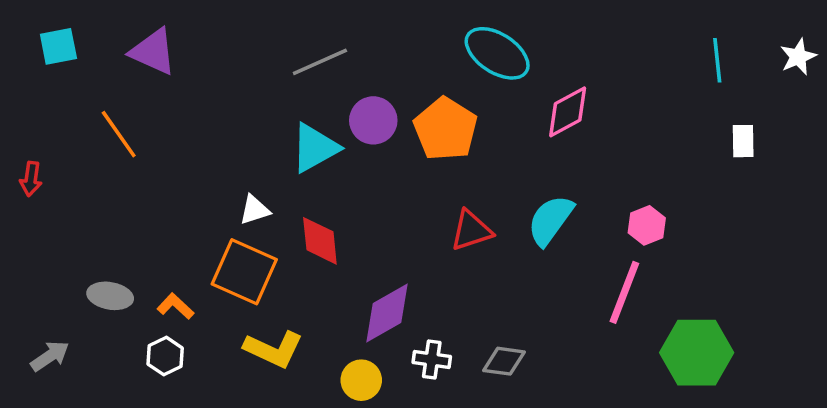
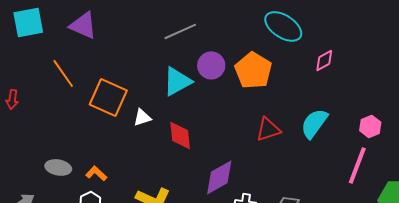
cyan square: (58, 46) -> (28, 22), size x1.4
pink diamond: (568, 112) -> (324, 60), size x0.7
orange square: (244, 272) -> (108, 97), moved

